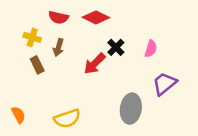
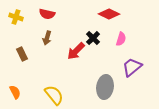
red diamond: (96, 17) -> (109, 14), moved
yellow cross: (32, 37) -> (16, 17), moved
brown rectangle: (37, 65) -> (22, 54), moved
yellow semicircle: (67, 119) -> (54, 95), turned -110

